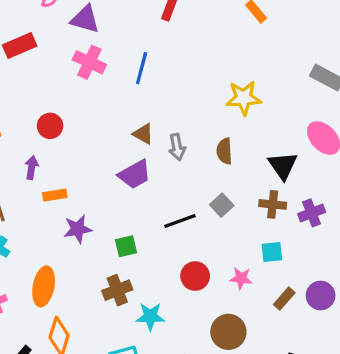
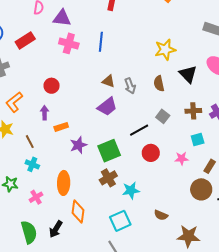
black triangle: (283, 166) -> (188, 74), moved
green square: (126, 246) -> (109, 151), size x1.6
red circle: (195, 276) -> (151, 153), moved
brown circle: (228, 332) -> (201, 189), moved

